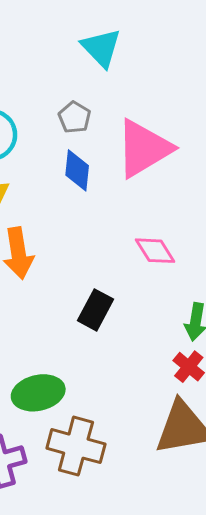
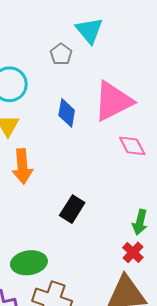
gray pentagon: (75, 117) -> (61, 54), moved
pink diamond: (155, 251) -> (132, 146), moved

